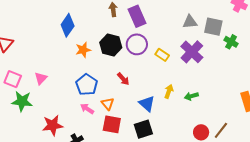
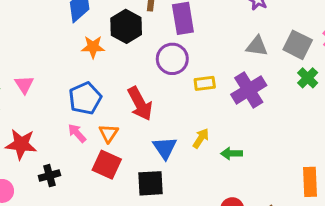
gray square: (213, 27) -> (298, 45), moved
green cross: (231, 42) -> (308, 78), moved
black hexagon: (111, 45) -> (126, 26), moved
yellow rectangle: (162, 55) -> (205, 83), turned -56
pink triangle: (41, 78) -> (24, 85), moved, turned -32
red arrow: (123, 79) -> (140, 104), size x1.6

